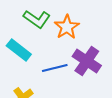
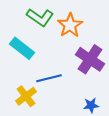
blue line: (55, 68) -> (49, 78), moved

